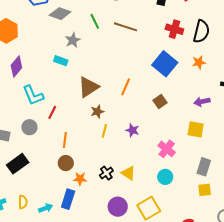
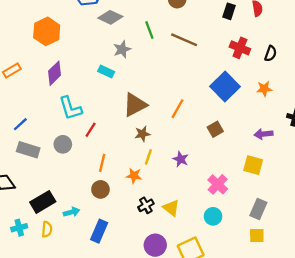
black semicircle: (201, 32) -> (271, 54), size x0.6
black rectangle: (18, 164) -> (43, 202), moved
orange star: (80, 179) -> (134, 176), moved
cyan arrow: (46, 208) -> (72, 212), moved

